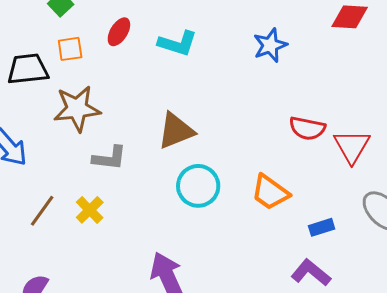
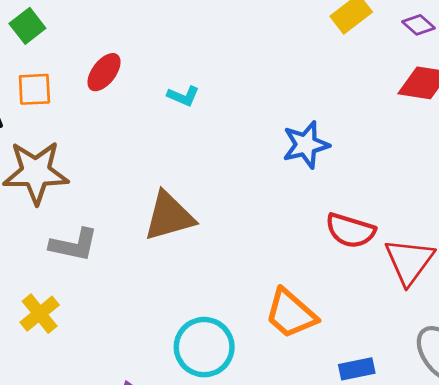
cyan L-shape: (178, 43) -> (183, 96), size x0.6
blue star: (270, 45) -> (306, 145), moved
cyan circle: (198, 186) -> (204, 347), moved

